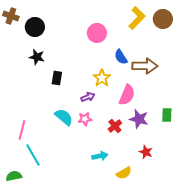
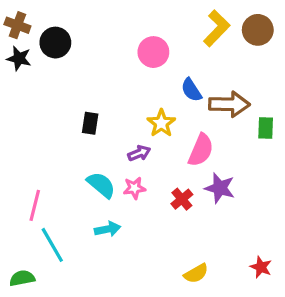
black star: (37, 57) -> (19, 58), moved
green rectangle: (167, 115) -> (266, 128), moved
red star: (146, 152) -> (261, 267), moved
cyan arrow: (100, 156) -> (108, 229), moved

